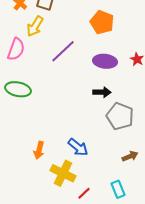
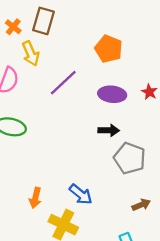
yellow arrow: (35, 26) -> (31, 54), turned -55

